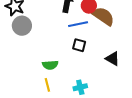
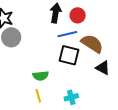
brown semicircle: (103, 16) -> (92, 44), moved
black square: (79, 45) -> (69, 55), size x1.5

